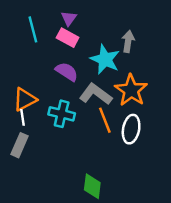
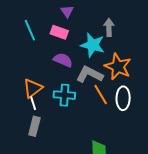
purple triangle: (69, 18) -> (67, 11), moved

